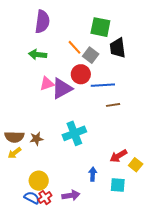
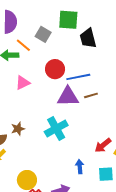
orange line: (75, 47) -> (23, 45), moved
gray square: (91, 55) -> (43, 34), moved
purple triangle: (62, 88) -> (68, 97), moved, turned 35
brown star: (36, 139) -> (18, 129), moved

